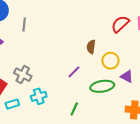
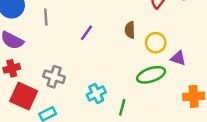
purple line: (74, 72) -> (87, 33), moved
cyan cross: (39, 96) -> (96, 94), moved

